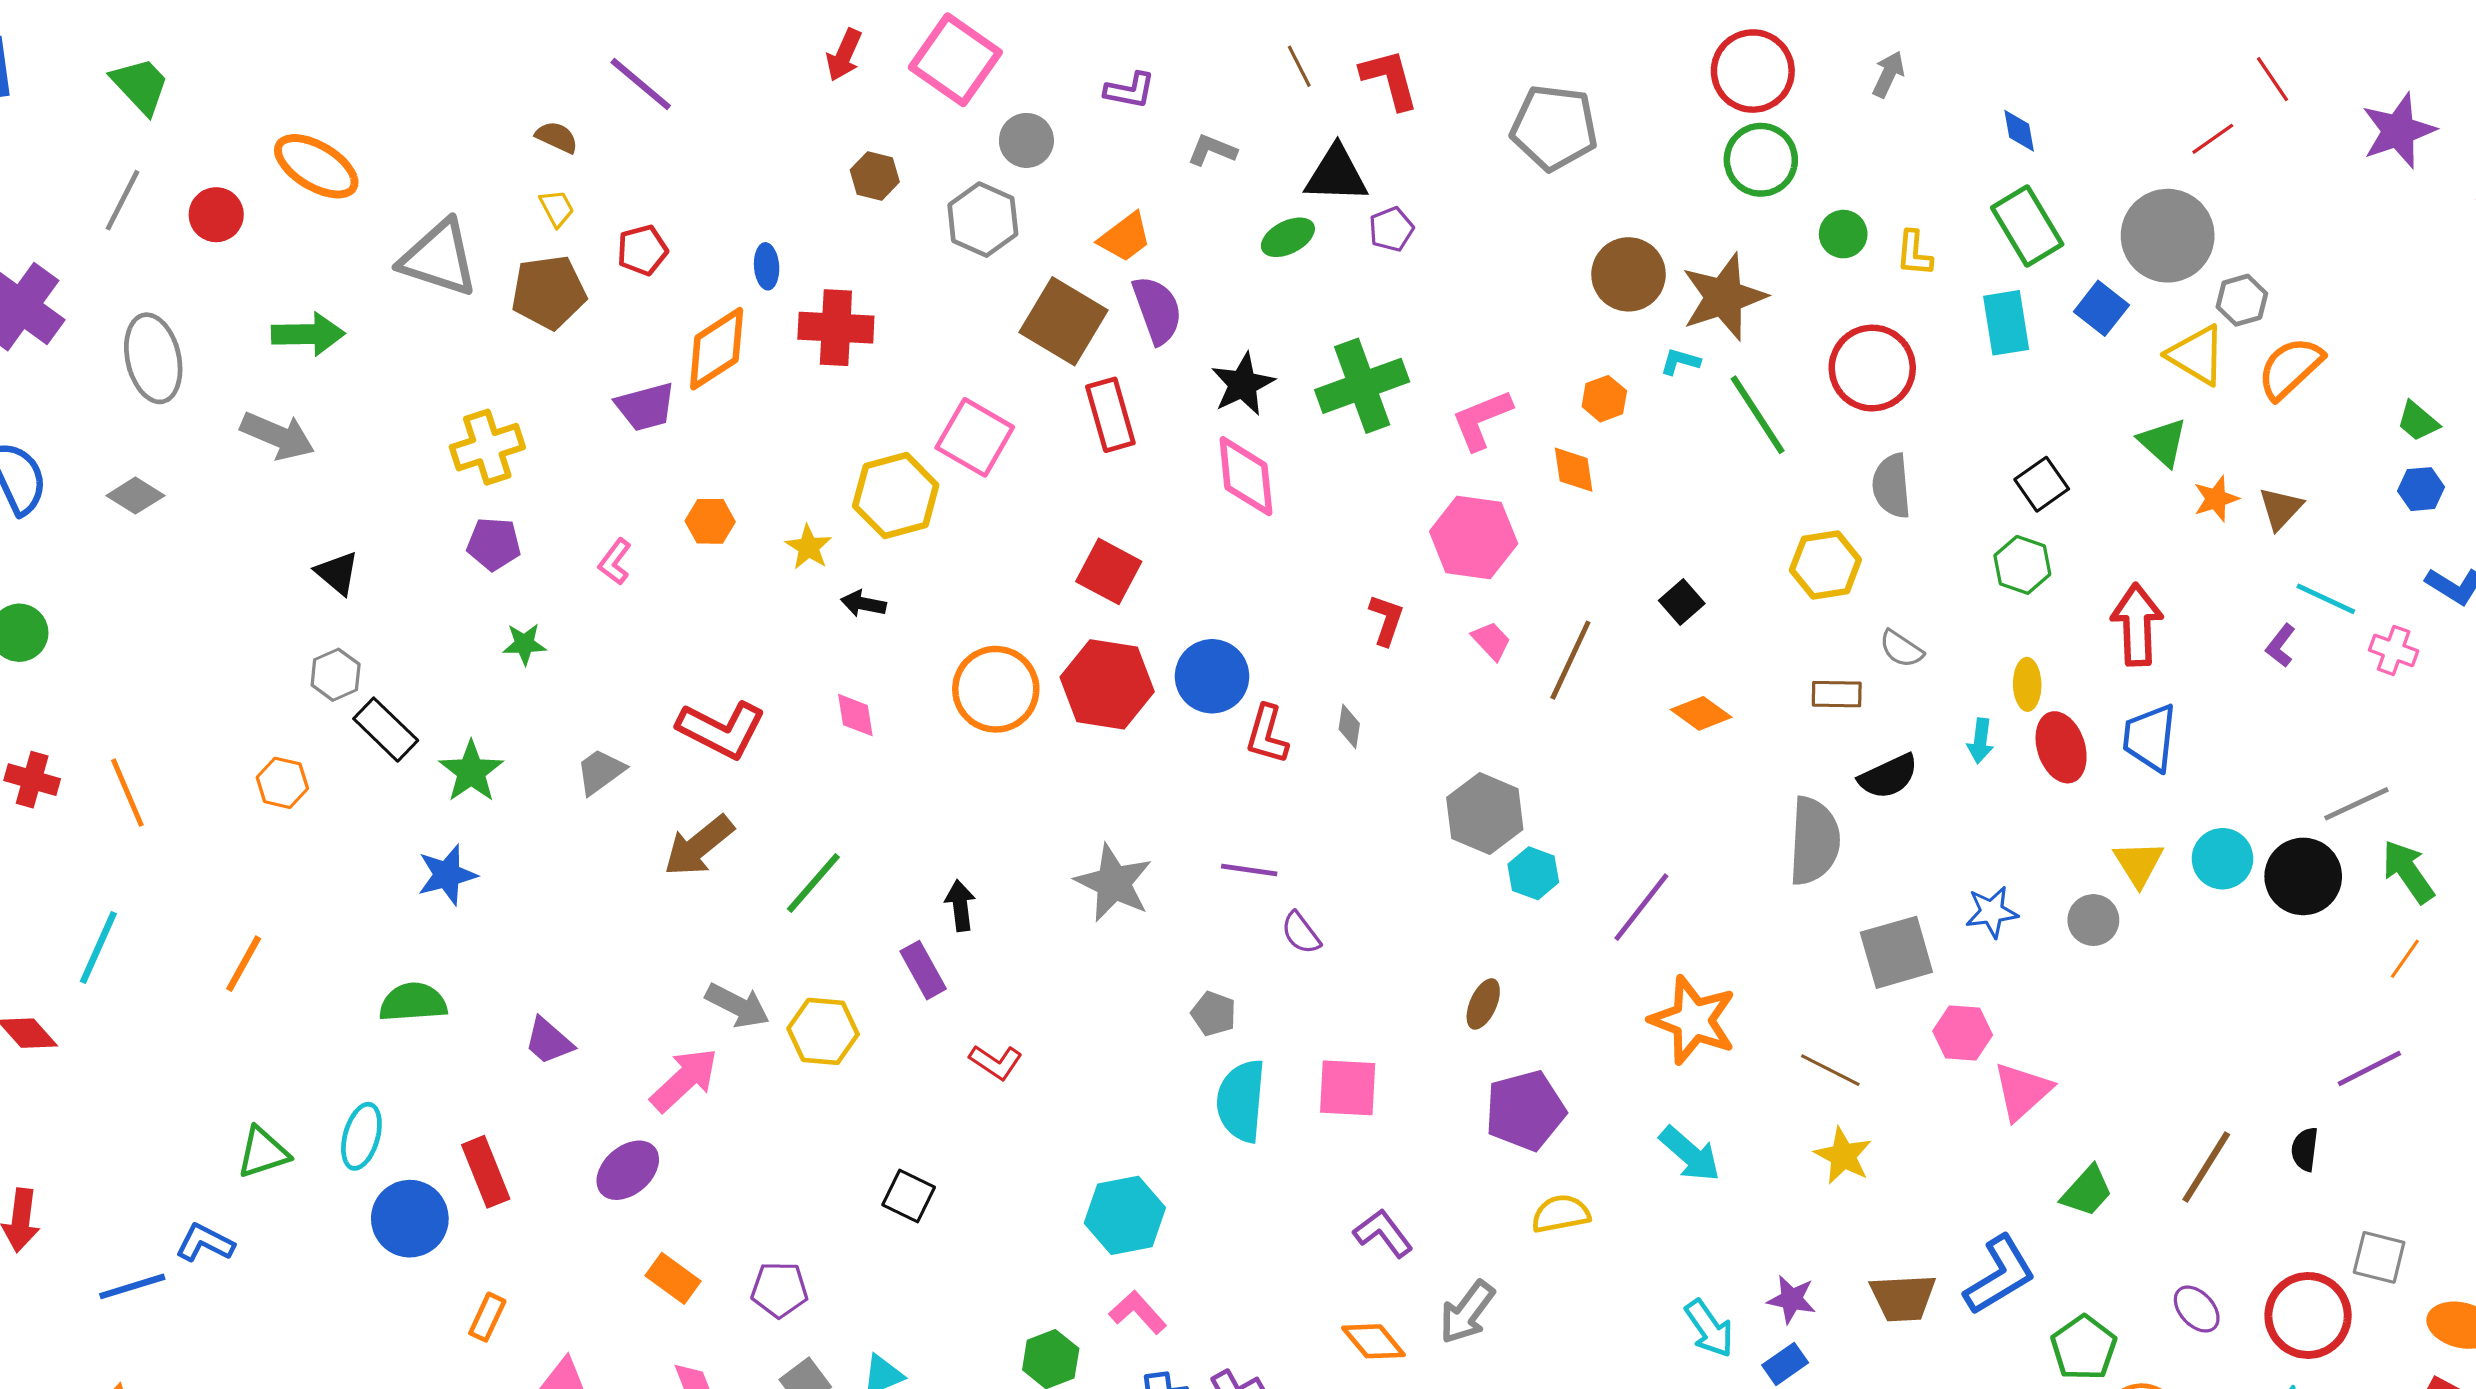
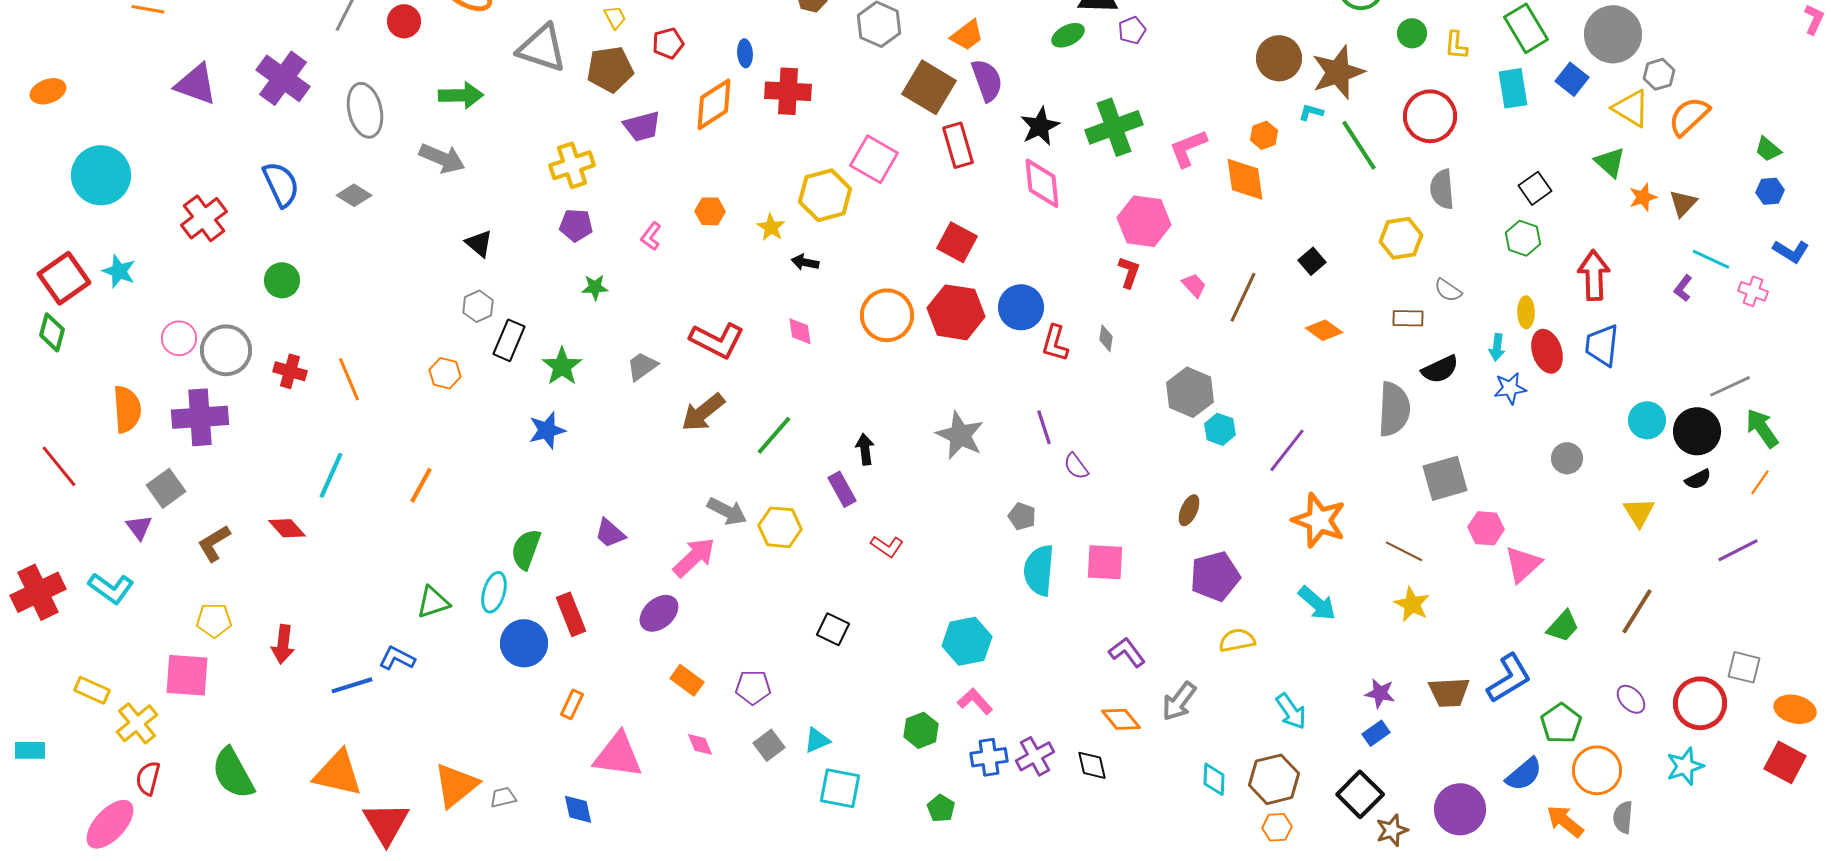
purple trapezoid: (646, 407) -> (642, 126), moved
orange diamond: (1574, 470) -> (1245, 179), size x1.5
pink hexagon: (1474, 537) -> (1144, 221), moved
black rectangle: (386, 730) -> (509, 340), turned 69
yellow triangle: (2139, 864) -> (1639, 512), moved
purple line: (1249, 870) -> (1044, 427), turned 64
blue star: (1992, 912) -> (1510, 388), moved
green semicircle: (413, 1002) -> (526, 549), moved, turned -66
black semicircle: (2305, 1149) -> (1698, 479), moved, turned -124
cyan arrow: (1709, 1328) -> (1291, 711), moved

